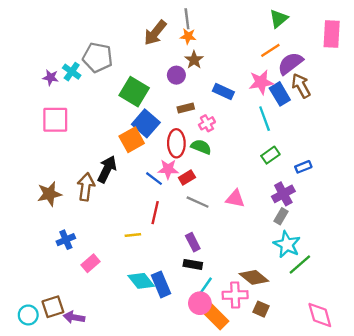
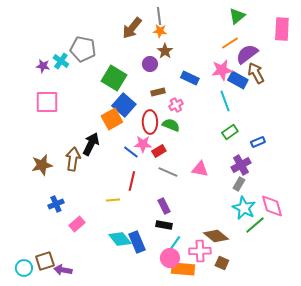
blue rectangle: (280, 94) -> (238, 80), turned -30
pink diamond: (320, 315) -> (272, 206), moved
orange rectangle: (215, 316) -> (183, 269), turned -40

